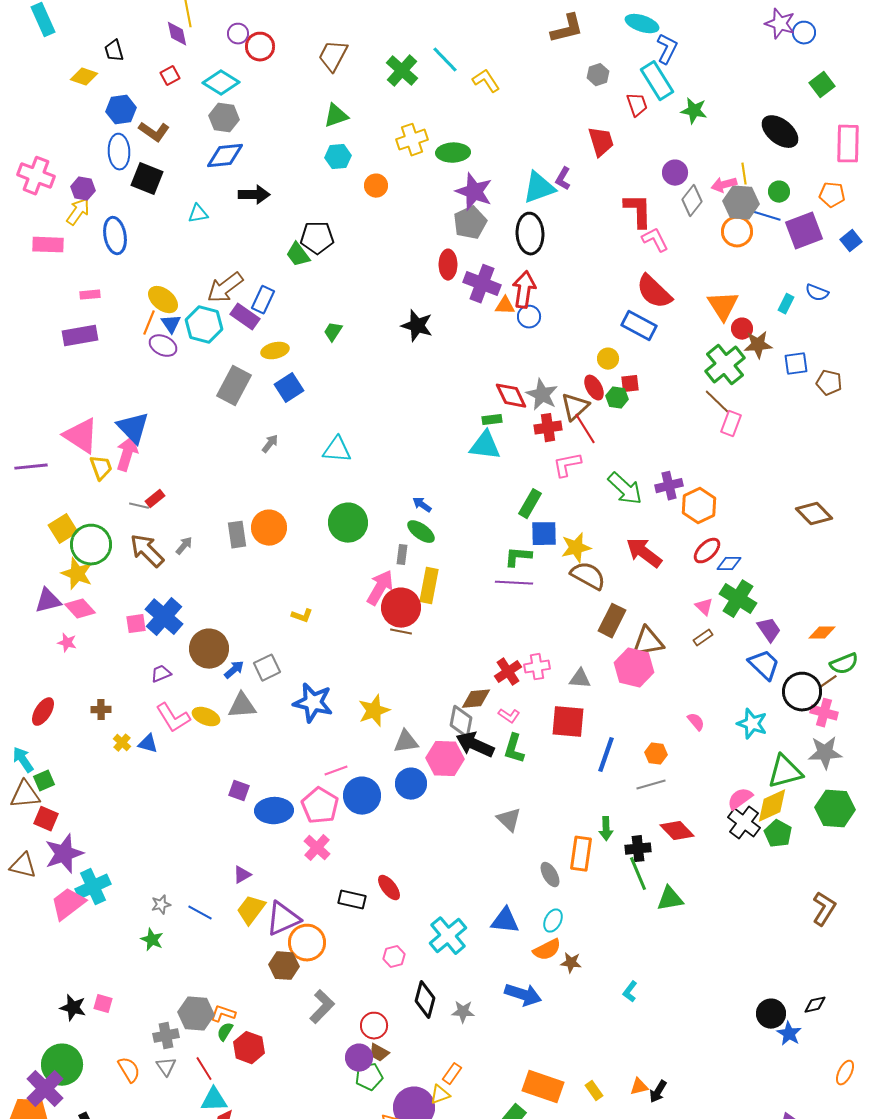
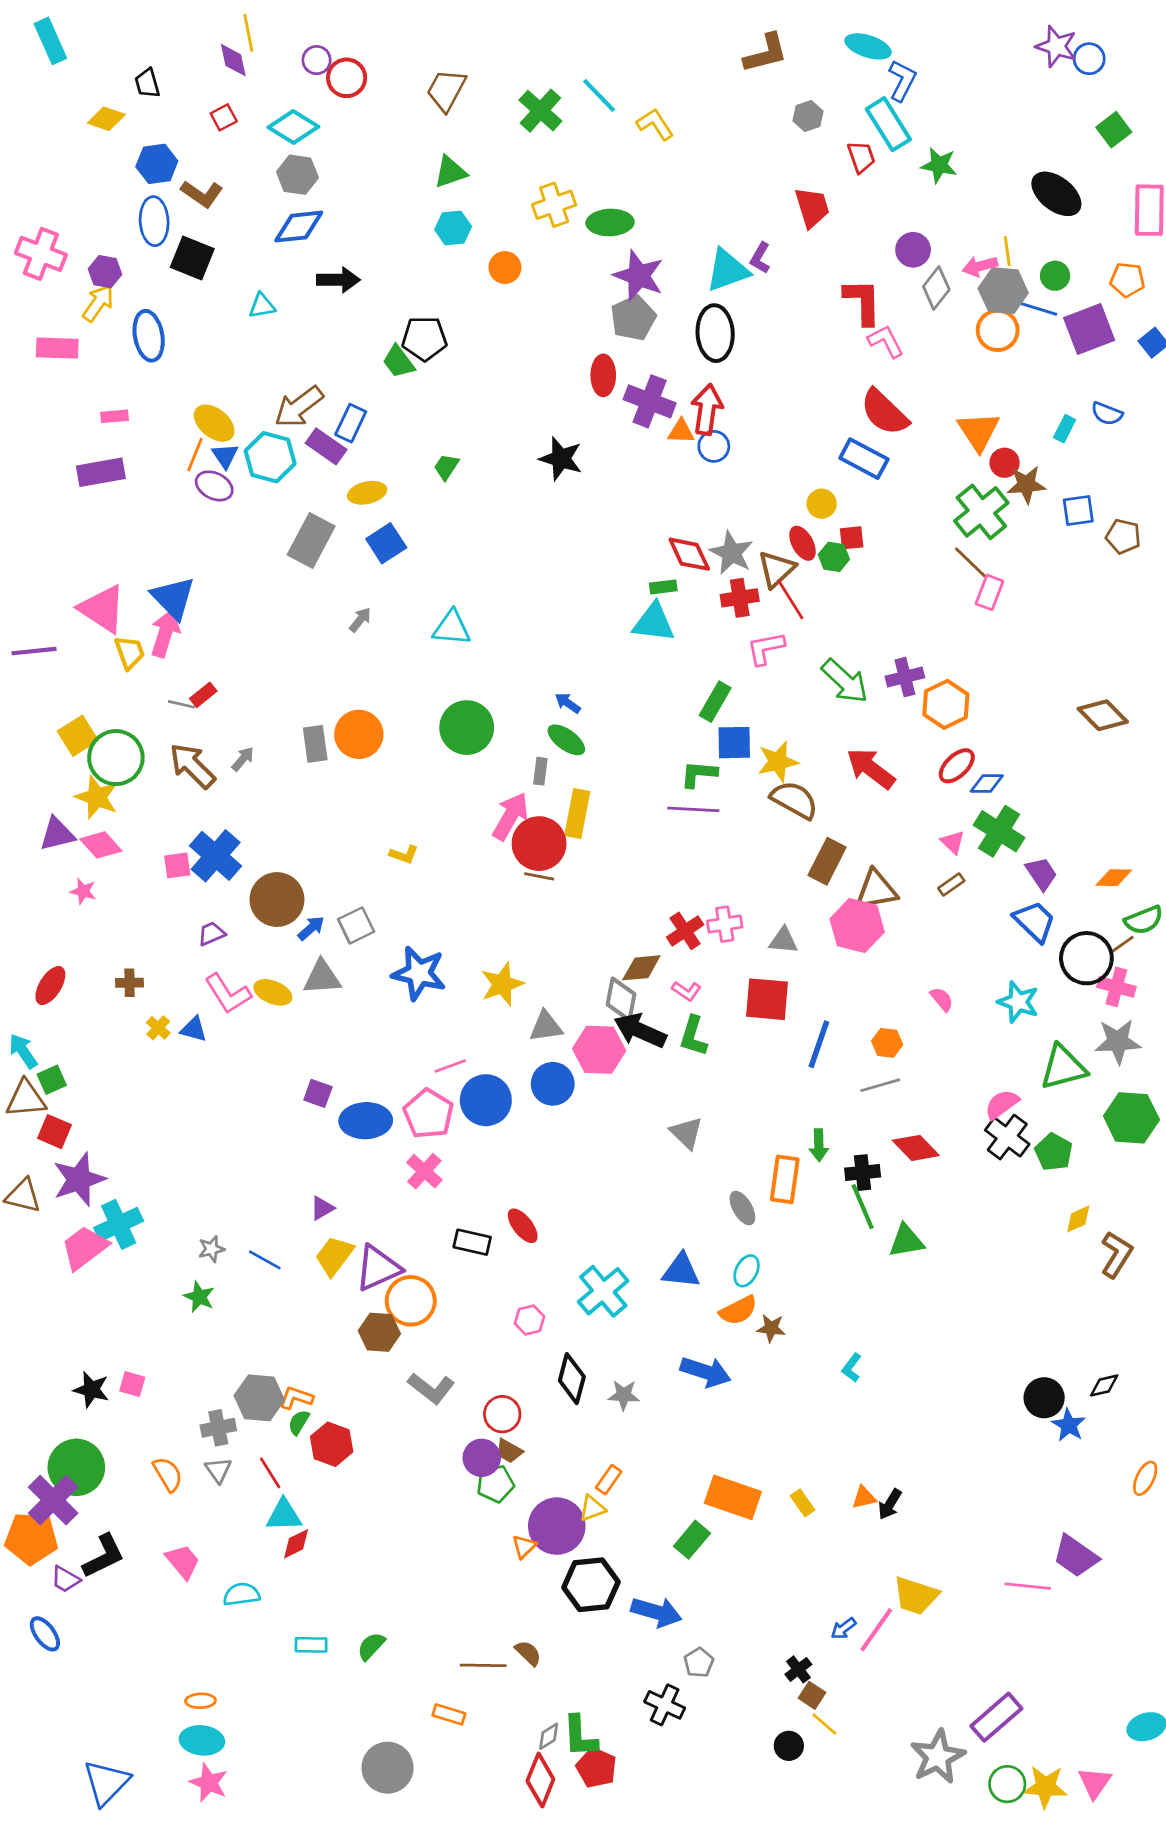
yellow diamond: (772, 806) -> (1078, 1219), moved, size x0.6
gray L-shape: (322, 1007) -> (431, 1388), turned 84

